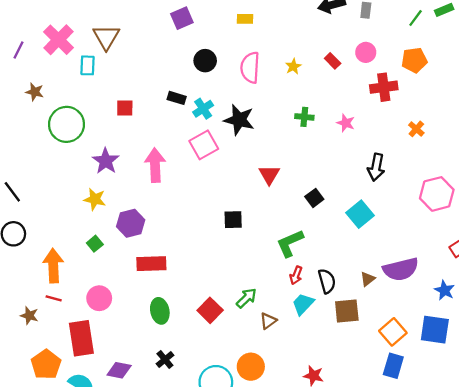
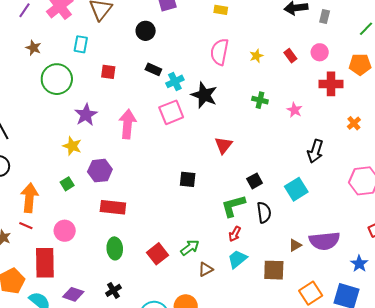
black circle: (205, 61) -> (146, 31), moved
cyan rectangle: (87, 65) -> (81, 44), moved
black square: (314, 198) -> (255, 181), moved
black semicircle: (327, 281) -> (264, 212), moved

